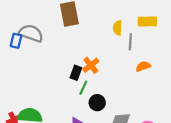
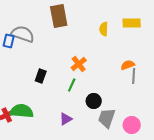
gray line: (130, 42) -> (134, 76), moved
black rectangle: (76, 73) -> (41, 76), moved
black circle: (97, 103) -> (94, 101), moved

